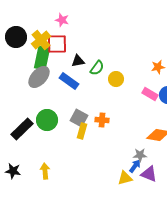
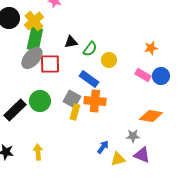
red square: (57, 44) -> (50, 64), moved
blue rectangle: (69, 81) -> (89, 79), moved
orange cross: (102, 120) -> (95, 101), size x1.5
blue arrow: (135, 166) -> (103, 147), moved

